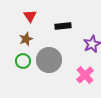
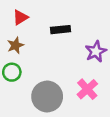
red triangle: (30, 16) -> (20, 17), turned 32
gray circle: (49, 60) -> (47, 97), moved

